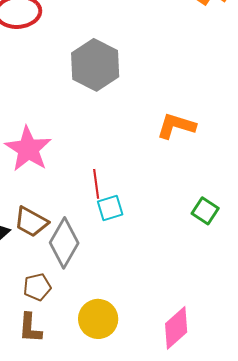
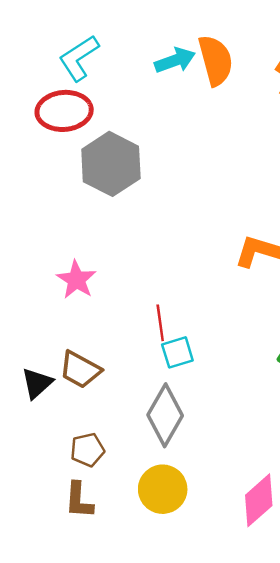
gray hexagon: (95, 65) -> (111, 164), moved
pink star: (28, 149) -> (76, 280), size x0.7
gray diamond: (64, 243) -> (165, 415), moved

